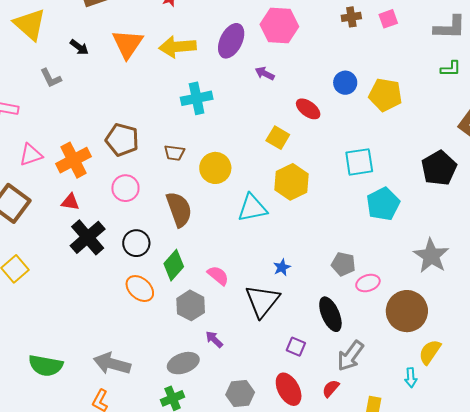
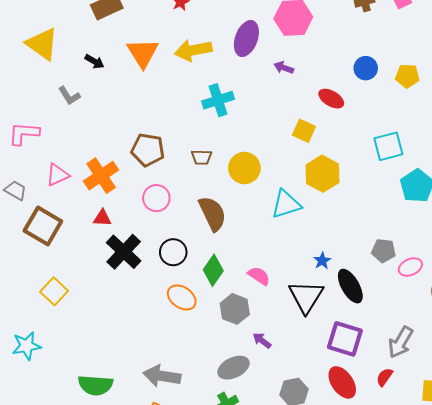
yellow pentagon: (385, 95) -> (407, 76), size x0.7
black ellipse: (330, 314) -> (350, 286), moved
purple square: (296, 347) -> (345, 339), size x1.8

